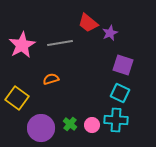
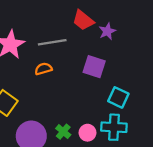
purple square: (123, 65) -> (94, 67), moved
orange semicircle: (51, 79) -> (43, 69), moved

